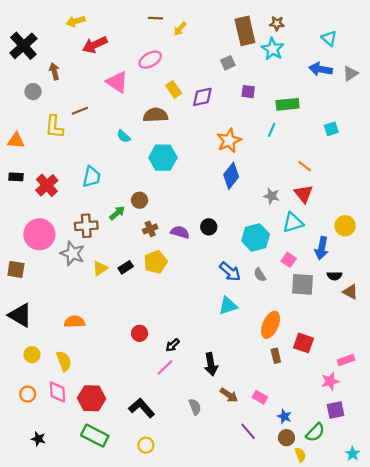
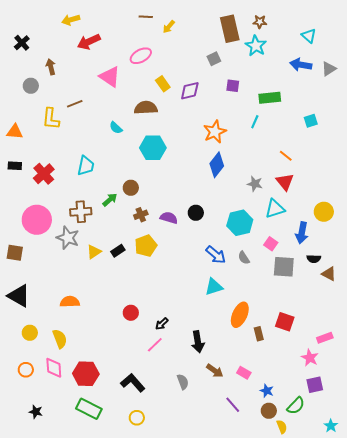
black cross: (23, 46) -> (22, 43), size x0.6
orange ellipse: (271, 325) -> (240, 315), moved
pink star: (330, 381) -> (310, 358), turned -30

